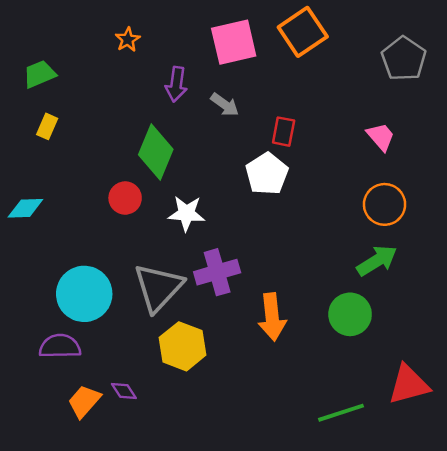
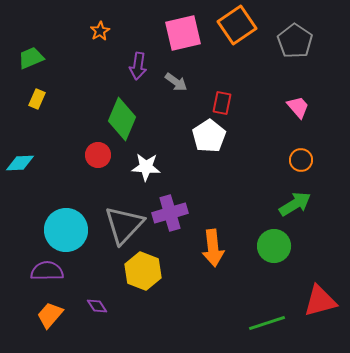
gray pentagon: (404, 59) -> (295, 41), moved
orange circle: (385, 204) -> (301, 160), size x0.7
orange trapezoid: (84, 401) -> (50, 315), moved

